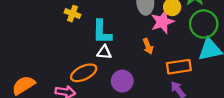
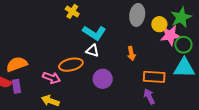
pink star: (162, 22) -> (170, 35), moved
green circle: (204, 24) -> (183, 45), size x0.7
cyan L-shape: (102, 32) -> (94, 33), turned -70

